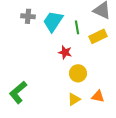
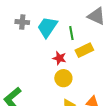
yellow rectangle: (98, 36) -> (84, 50), moved
yellow circle: (78, 73) -> (63, 78), moved

